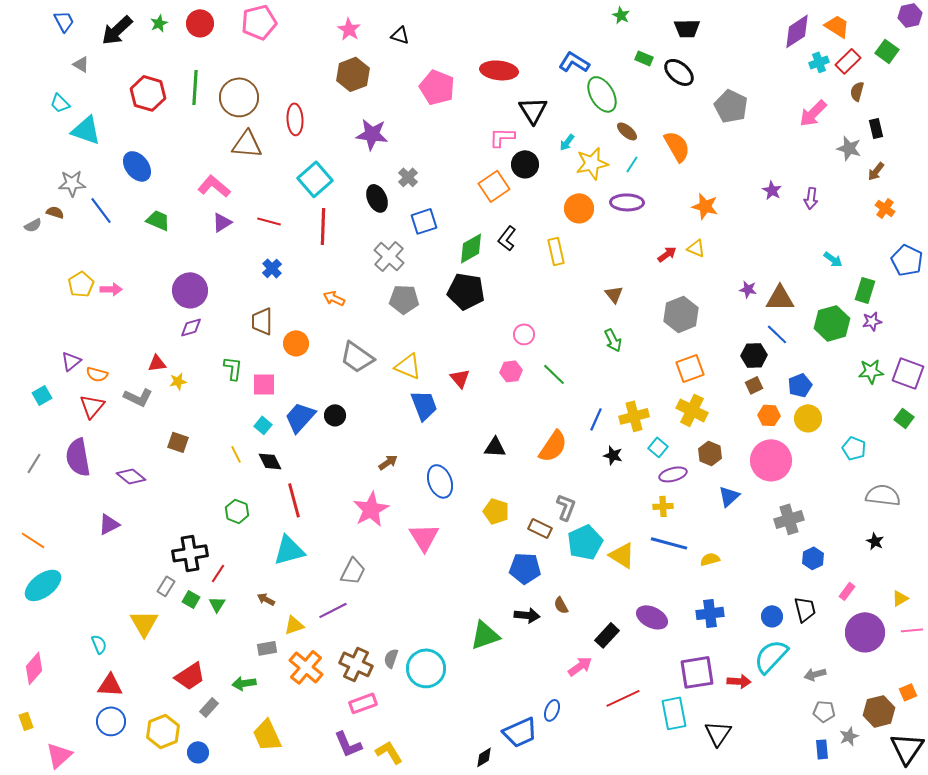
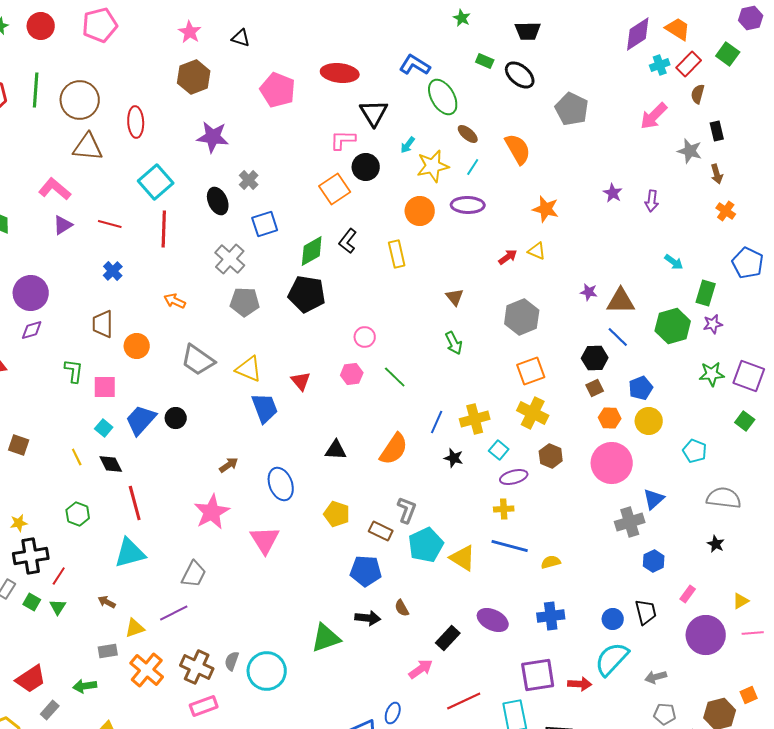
brown arrow: (876, 171) -> (717, 174), turned -54
yellow star: (178, 381) -> (19, 523), moved
blue triangle: (729, 496) -> (654, 499), moved

